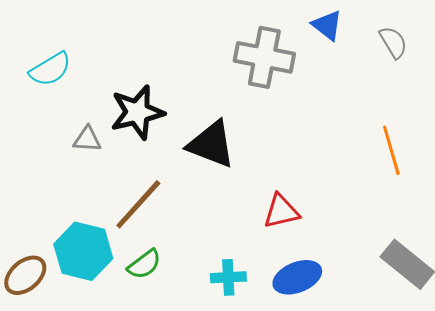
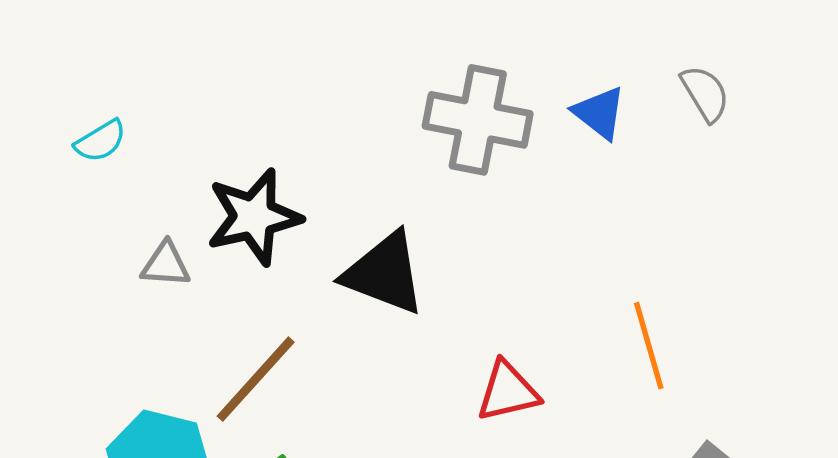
blue triangle: (327, 25) -> (599, 113), moved
cyan semicircle: (50, 69) -> (100, 141), size x0.7
orange line: (391, 150) -> (649, 346), moved

